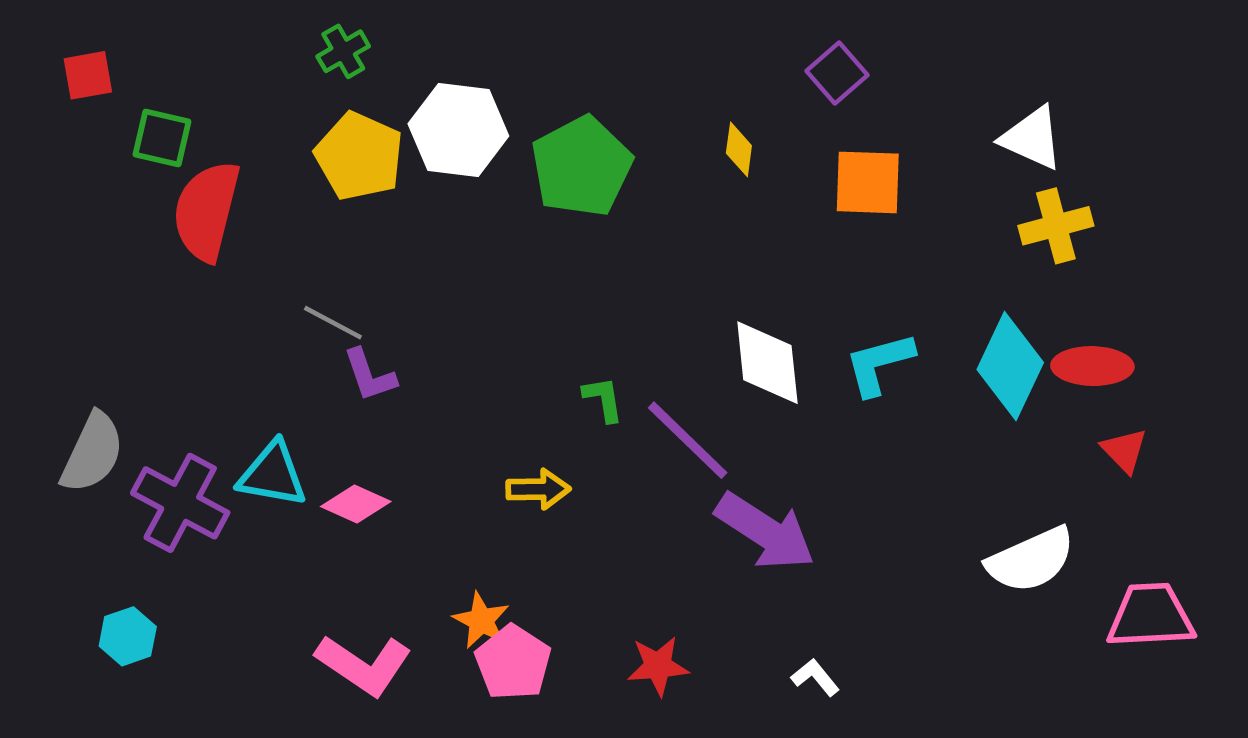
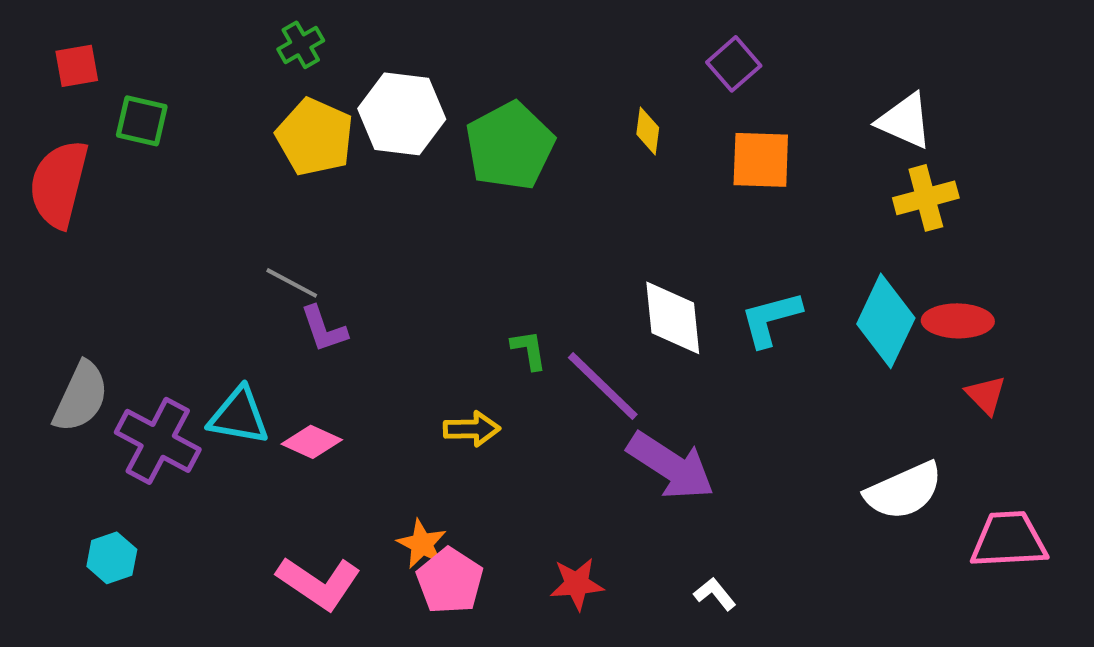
red semicircle: (206, 211) -> (59, 184), moved

